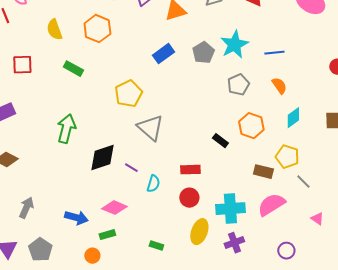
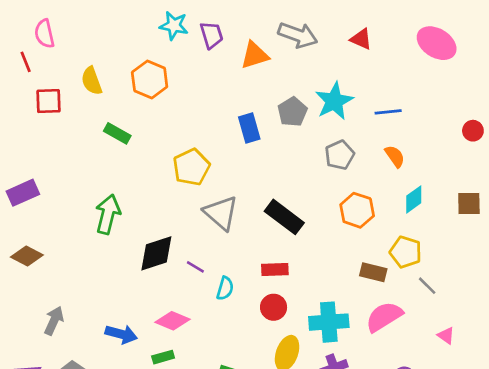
blue rectangle: (163, 54) -> (249, 128), moved, turned -70
red square: (22, 65) -> (49, 101), moved
black rectangle: (220, 141) -> (284, 217), moved, size x1.8

